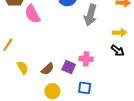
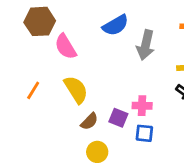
yellow semicircle: (23, 68) -> (76, 90), moved, size x1.5
blue square: (85, 88) -> (144, 133), moved

